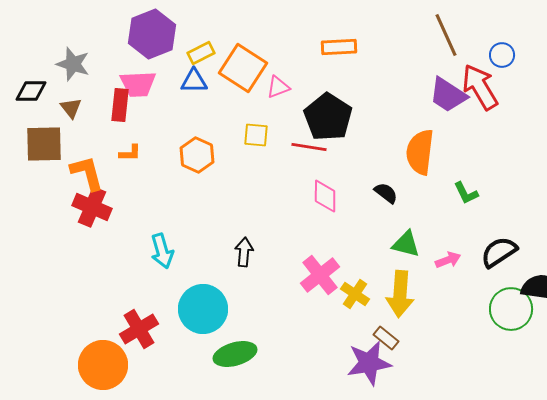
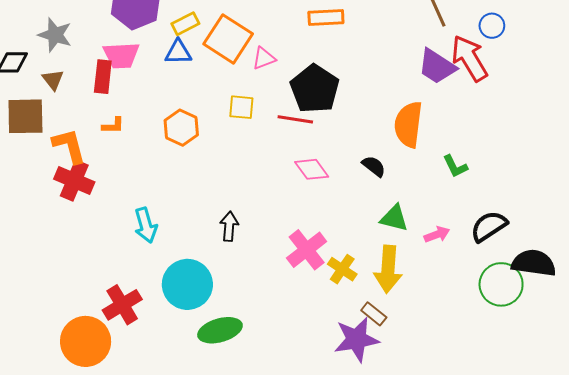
pink diamond: (325, 196) -> (312, 169), turned -36

